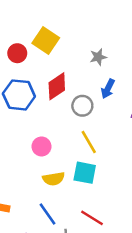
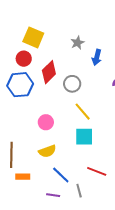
red circle: (17, 53) -> (24, 59), moved
blue arrow: (108, 89) -> (97, 57), moved
yellow semicircle: (54, 179) -> (47, 151), moved

